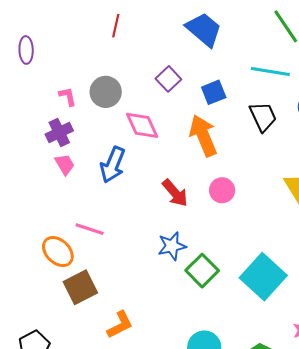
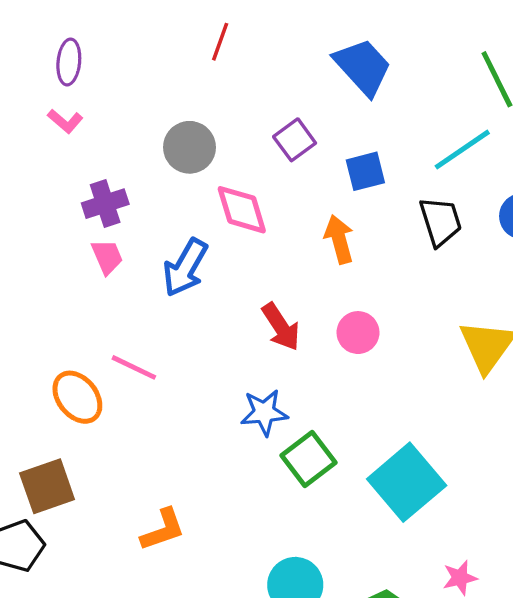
cyan line: (270, 72) -> (462, 150), turned -51
pink L-shape: (68, 96) -> (65, 121), moved, turned 135
orange arrow: (203, 136) -> (339, 239), size x0.7
brown square: (80, 287) -> (47, 486), moved

